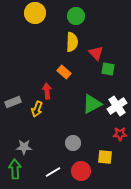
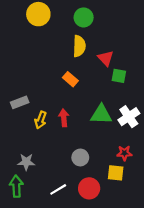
red arrow: (47, 91) -> (64, 118), moved
gray rectangle: (13, 102) -> (20, 102), moved
green triangle: (92, 104) -> (101, 114), turned 30
red star: (120, 134) -> (124, 153), moved

